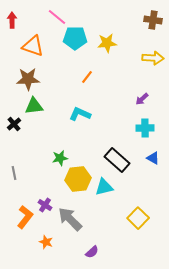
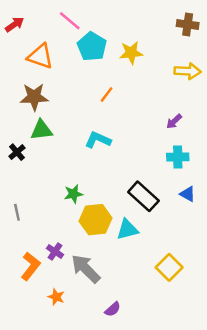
red arrow: (12, 20) -> (15, 24), turned 56
cyan pentagon: (75, 38) -> (92, 47), turned 30

